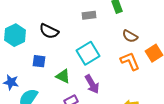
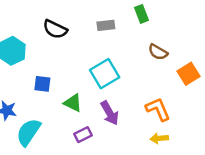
black semicircle: (49, 31) -> (55, 29), moved
orange L-shape: (130, 61) -> (158, 109), moved

